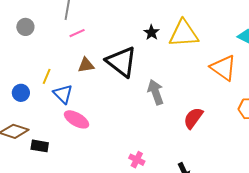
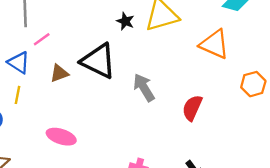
blue triangle: (63, 94) -> (19, 62), moved

